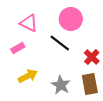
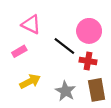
pink circle: (71, 19) -> (89, 31), moved
red cross: (92, 57) -> (88, 61), moved, turned -35

